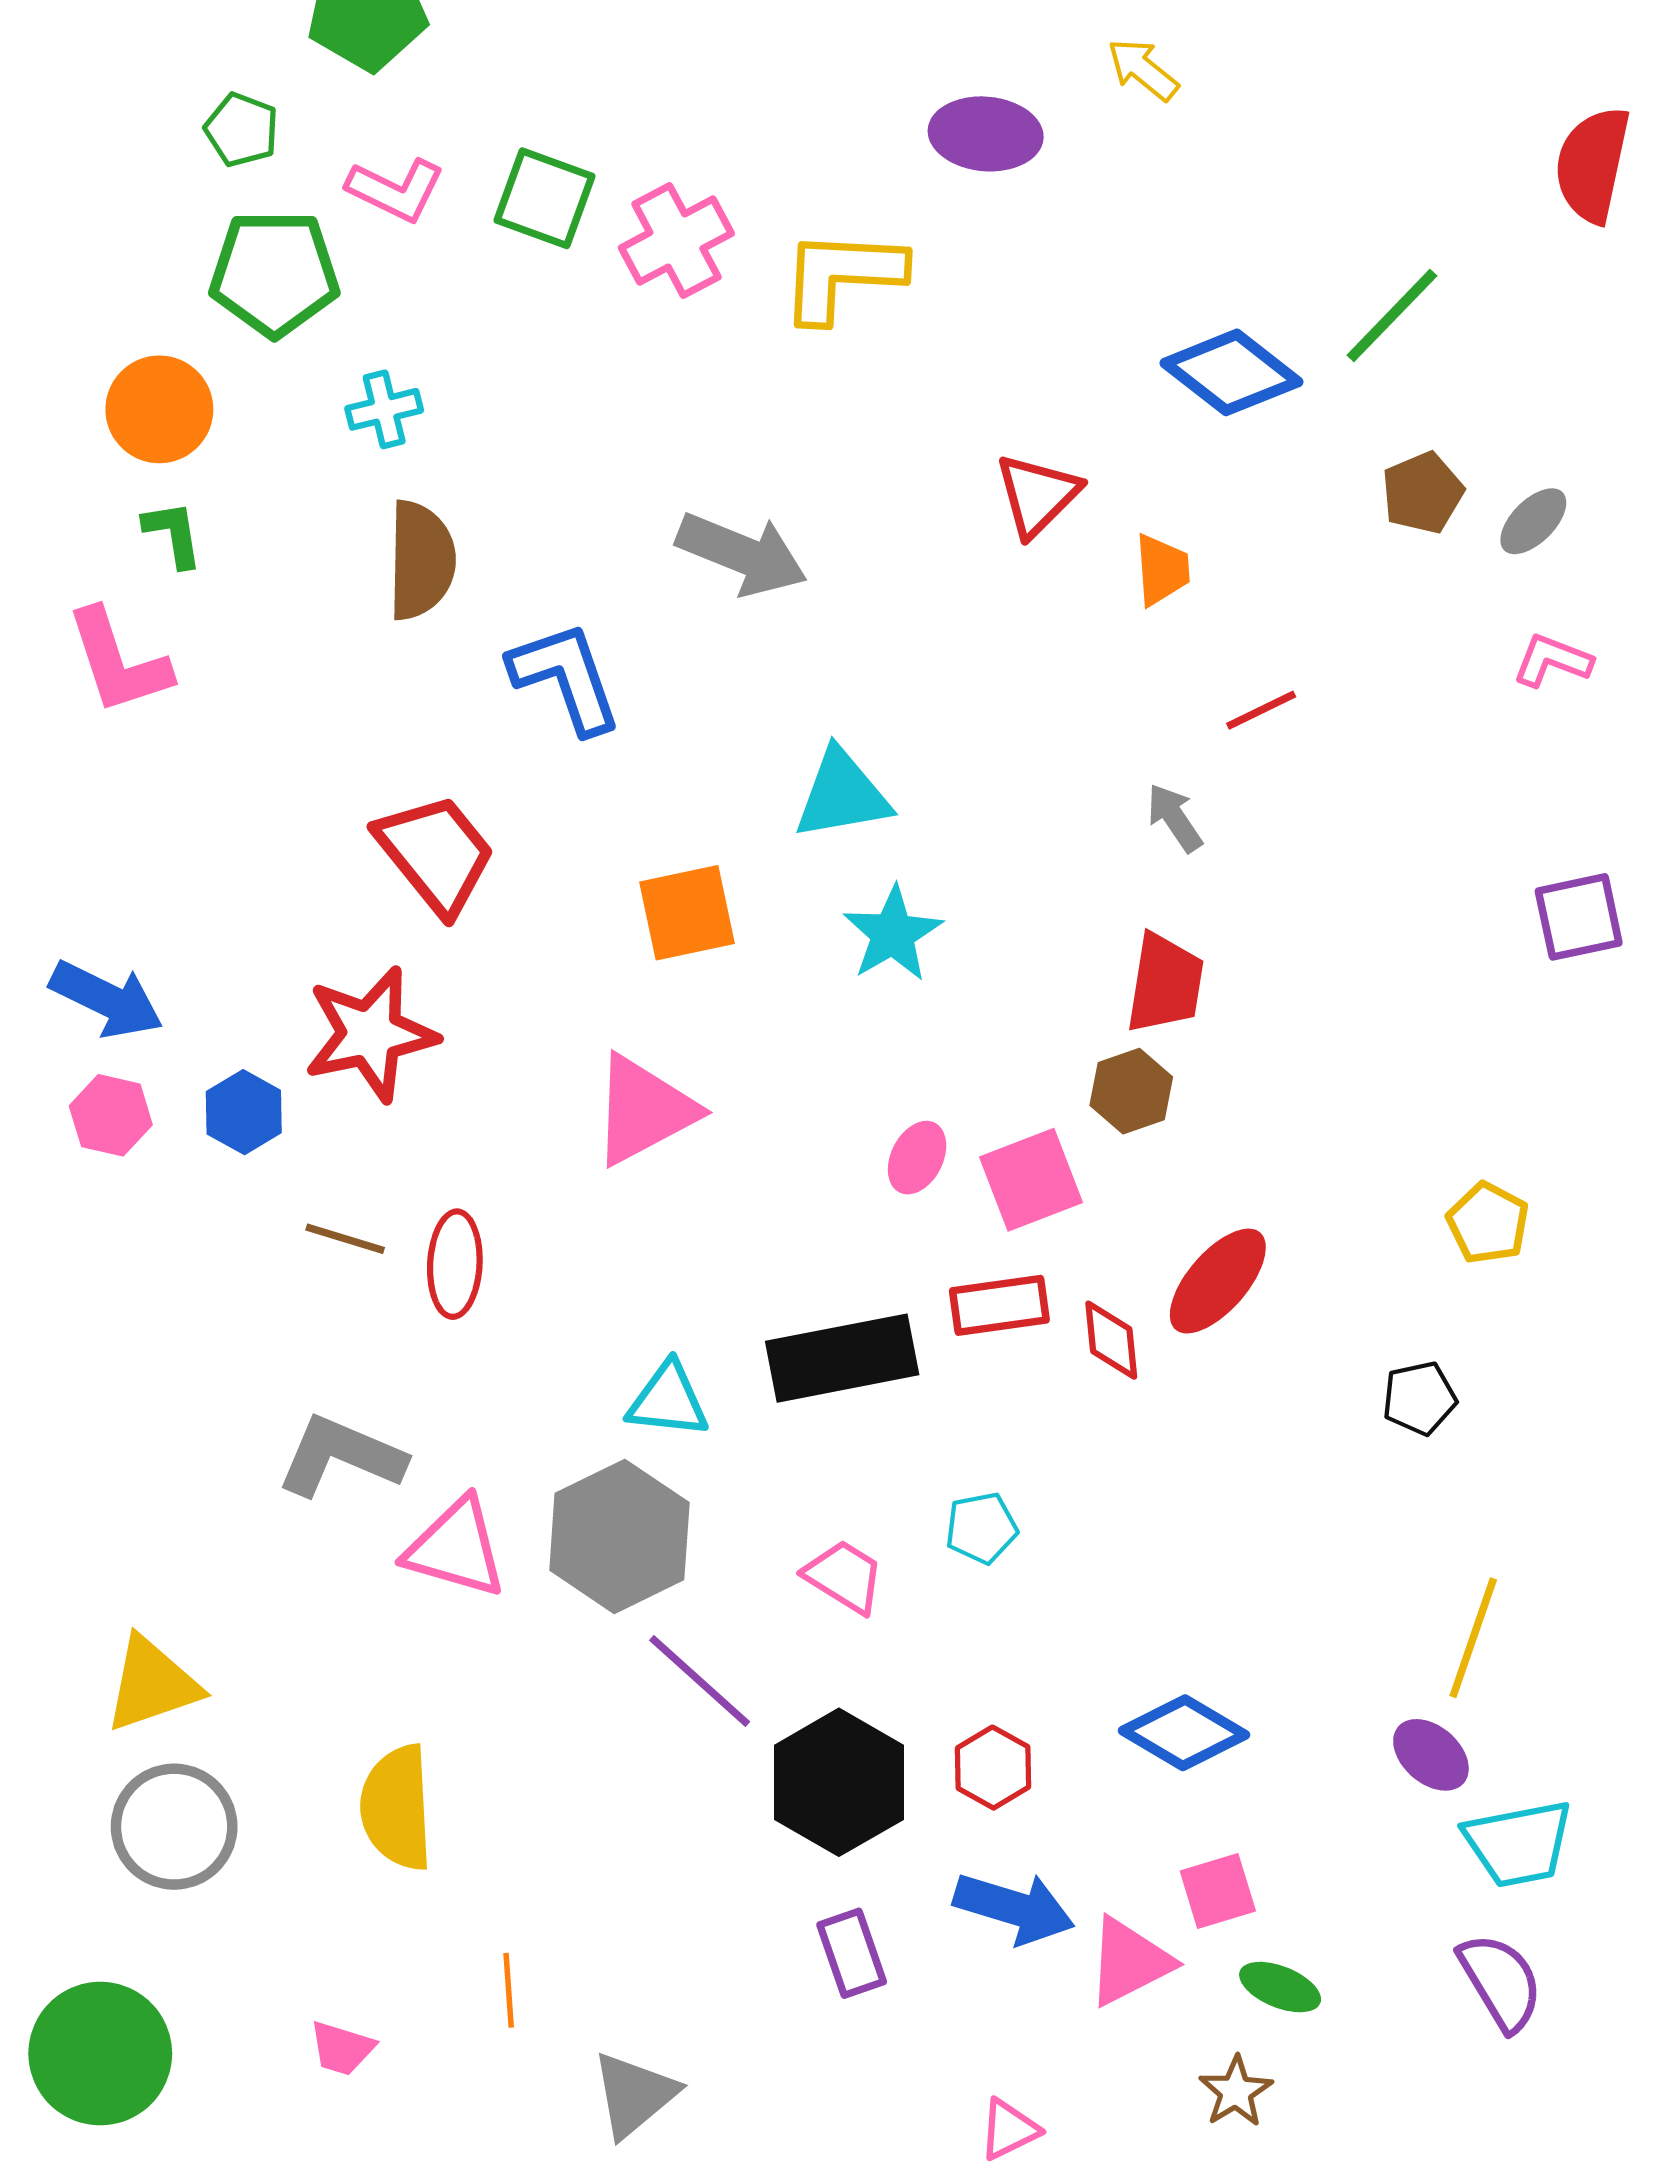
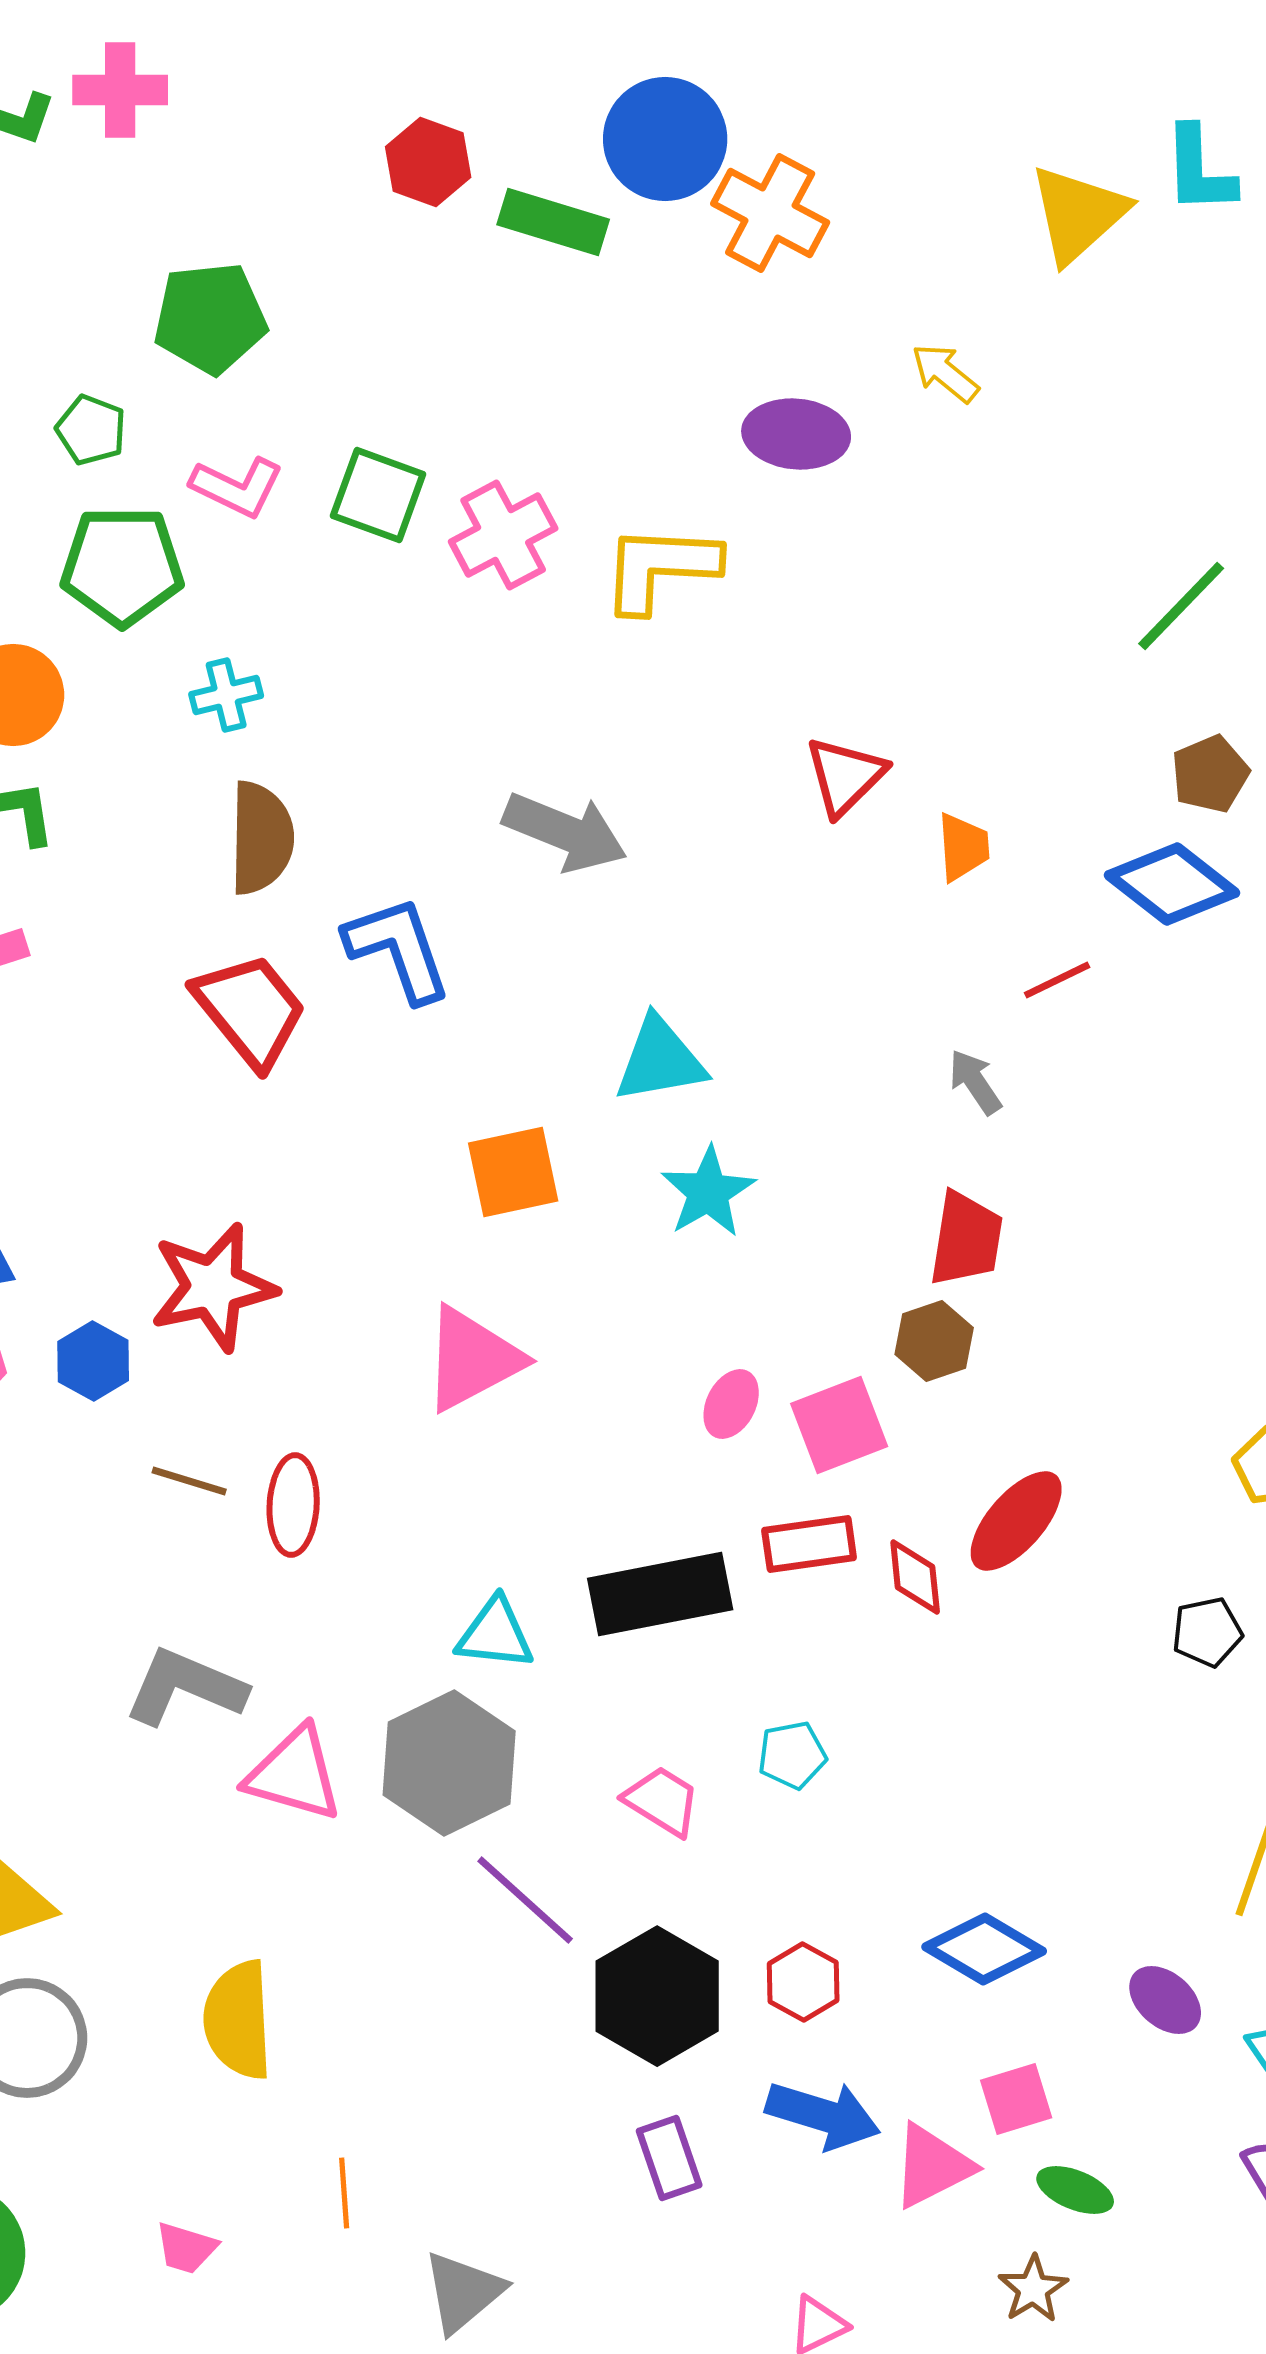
blue diamond: (1232, 372) -> (1172, 884), moved
red trapezoid: (436, 854) -> (250, 1010), moved
purple ellipse: (1431, 1755) -> (1165, 2000), moved

